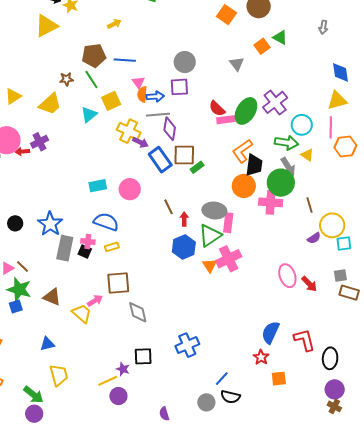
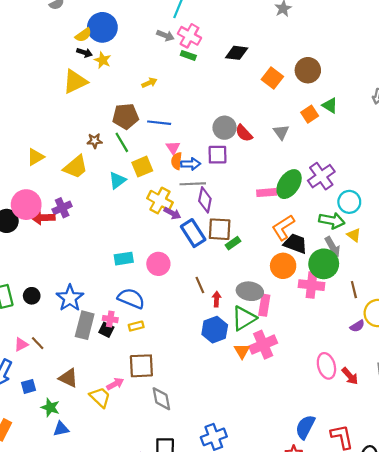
red semicircle: (217, 109) -> (244, 133), moved
red arrow: (22, 151) -> (43, 218), size x1.5
black trapezoid: (254, 165) -> (295, 244), turned -80
green star: (19, 289) -> (50, 407), moved, size x0.7

